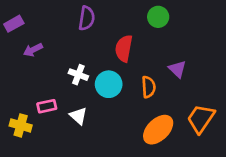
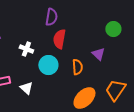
green circle: (158, 17) -> (113, 29), moved
purple semicircle: (87, 18) -> (51, 17), moved
white cross: (78, 75) -> (26, 49), moved

